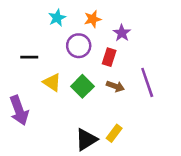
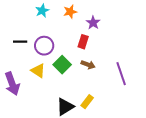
purple circle: (79, 46) -> (44, 46), moved
yellow triangle: (52, 82) -> (38, 71), moved
purple line: (147, 82) -> (121, 74), moved

